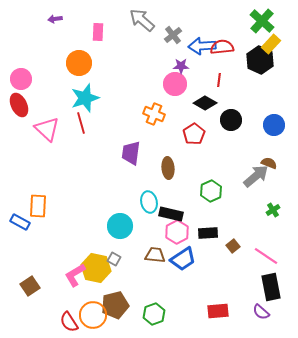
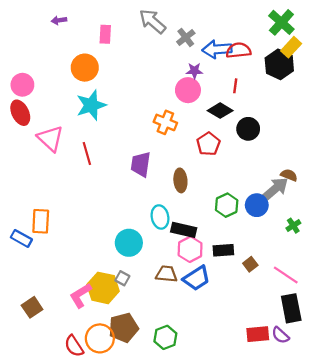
red line: (81, 123) -> (87, 154), moved
blue circle: (274, 125) -> (257, 205), moved
red rectangle: (218, 311) -> (258, 334), moved

